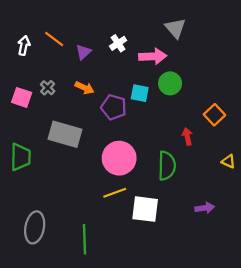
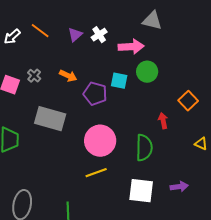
gray triangle: (175, 28) -> (152, 21), turned -35
white arrow: (24, 45) -> (12, 37), turned -144
purple triangle: (83, 52) -> (75, 35), moved
white square: (145, 209) -> (141, 191), moved

